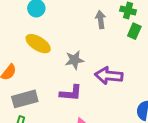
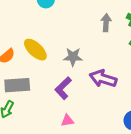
yellow ellipse: (38, 44) -> (35, 50), moved
purple L-shape: (71, 93) -> (63, 88), turned 120

